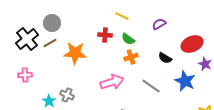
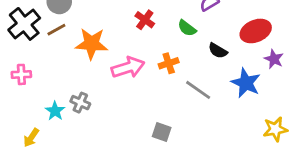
red cross: (105, 35) -> (145, 20), moved, turned 32
green semicircle: (128, 39) -> (187, 28), moved
orange cross: (131, 57) -> (169, 63), moved
pink arrow: (112, 82) -> (128, 67), moved

